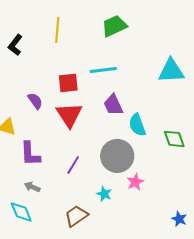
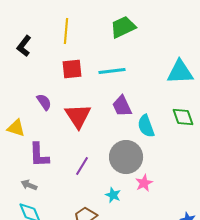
red square: (68, 83) -> (72, 69), moved
green diamond: (174, 139) -> (183, 117), moved
gray arrow: (32, 187) -> (29, 185), moved

